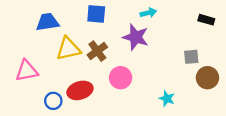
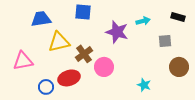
cyan arrow: (148, 13) -> (143, 21), moved
brown cross: (97, 51) -> (84, 54), moved
gray square: (191, 57) -> (165, 41), moved

